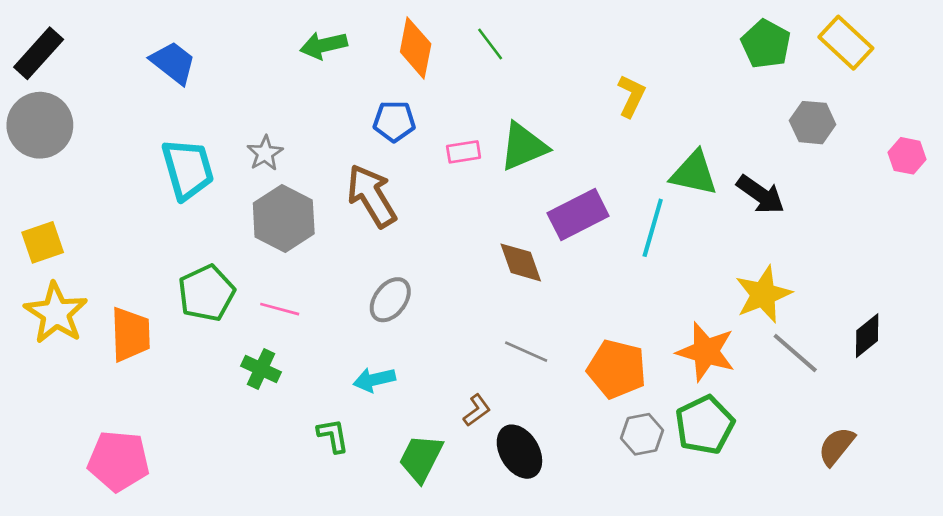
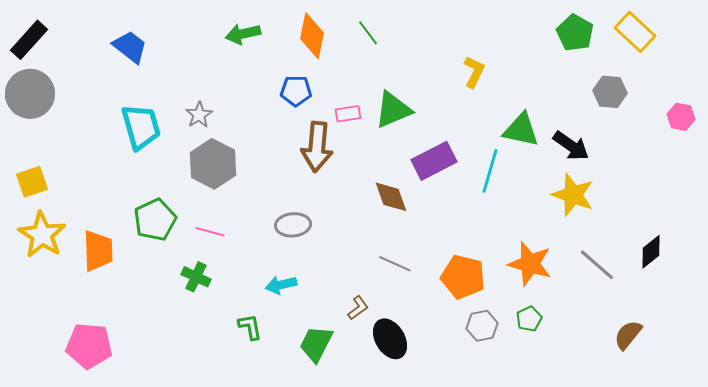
brown arrow: (372, 196) -> (317, 147), moved, turned -144
yellow star: (763, 294) -> (573, 195), moved, turned -30
gray ellipse: (390, 300) -> (293, 225), turned 48
green pentagon: (705, 425) -> (529, 319), size x0.6

